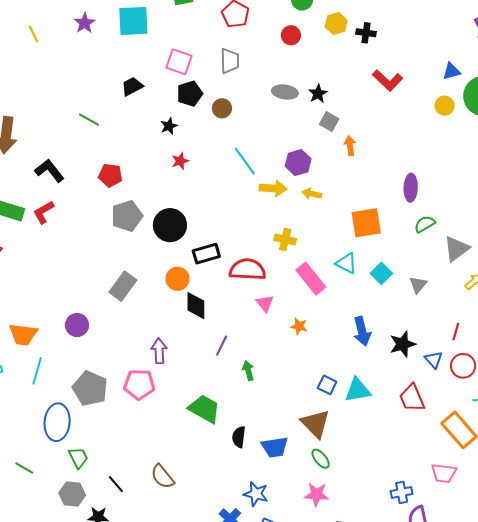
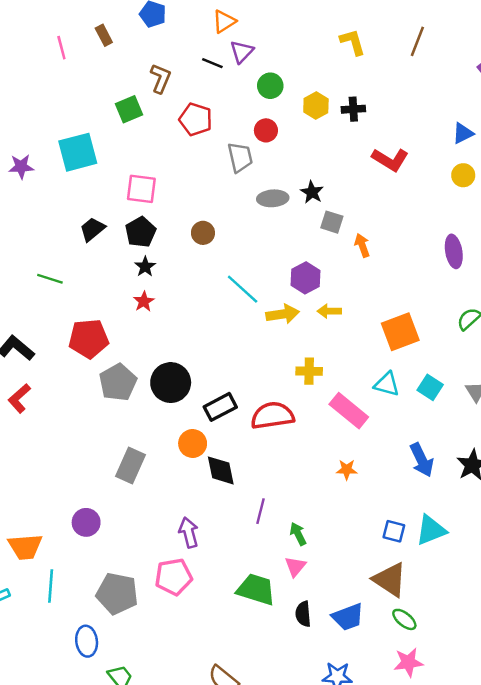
purple star: (85, 23) -> (21, 167), turned -30
gray trapezoid: (230, 61) -> (240, 157), moved
black pentagon: (190, 94) -> (141, 232), moved
red star: (180, 161) -> (144, 301), moved
red pentagon: (110, 175) -> (89, 339), size x1.4
purple ellipse: (411, 188) -> (454, 251), moved
pink triangle: (265, 303) -> (295, 566), moved, turned 30
blue ellipse: (57, 422) -> (87, 641), size x0.7

